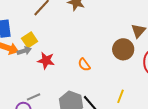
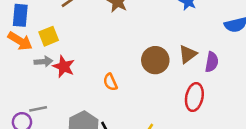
brown circle: (123, 49) -> (155, 60), moved
gray arrow: (24, 51) -> (43, 62), moved

